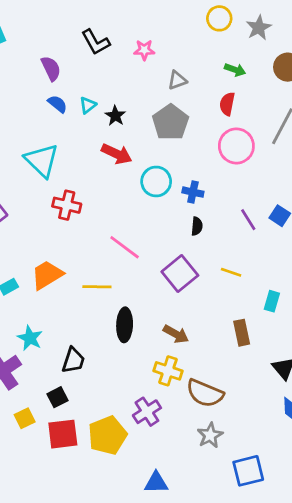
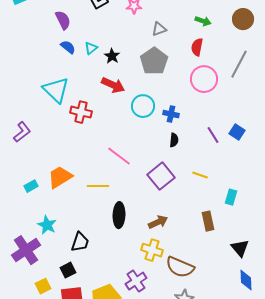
red cross: (67, 205) -> (81, 112), moved
brown arrow: (176, 334) -> (158, 222), turned -54

